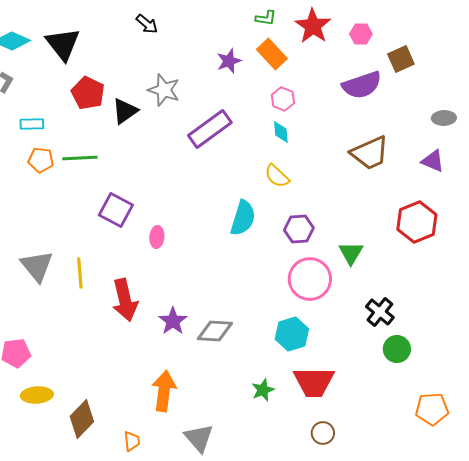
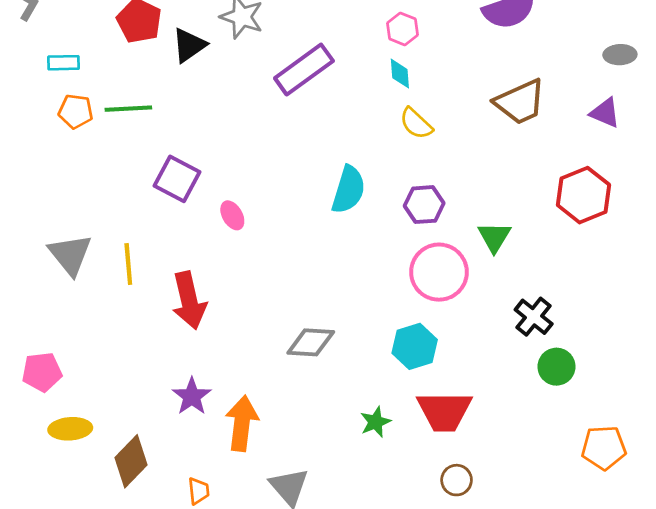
yellow semicircle: (277, 176) -> (416, 124), moved
pink ellipse: (157, 237) -> (232, 215), turned -35
purple star: (173, 321) -> (192, 396), moved

